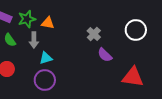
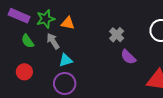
gray arrow: (34, 40) -> (53, 41), turned 147

